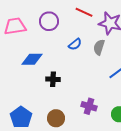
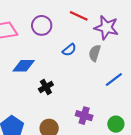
black cross: (53, 79) -> (46, 87), turned -32

